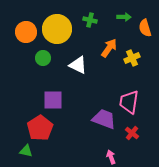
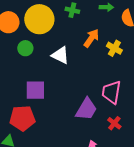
yellow cross: (132, 58) -> (114, 48), turned -35
purple trapezoid: (104, 119) -> (86, 109), turned 100
red pentagon: (40, 128) -> (22, 118), turned 30

